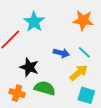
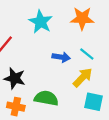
cyan star: (34, 22) -> (41, 22), moved
black star: (29, 67) -> (15, 78), moved

